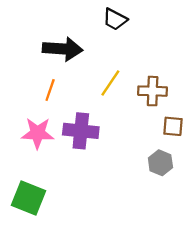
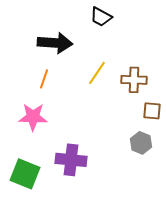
purple cross: (81, 131) -> (71, 160), moved

